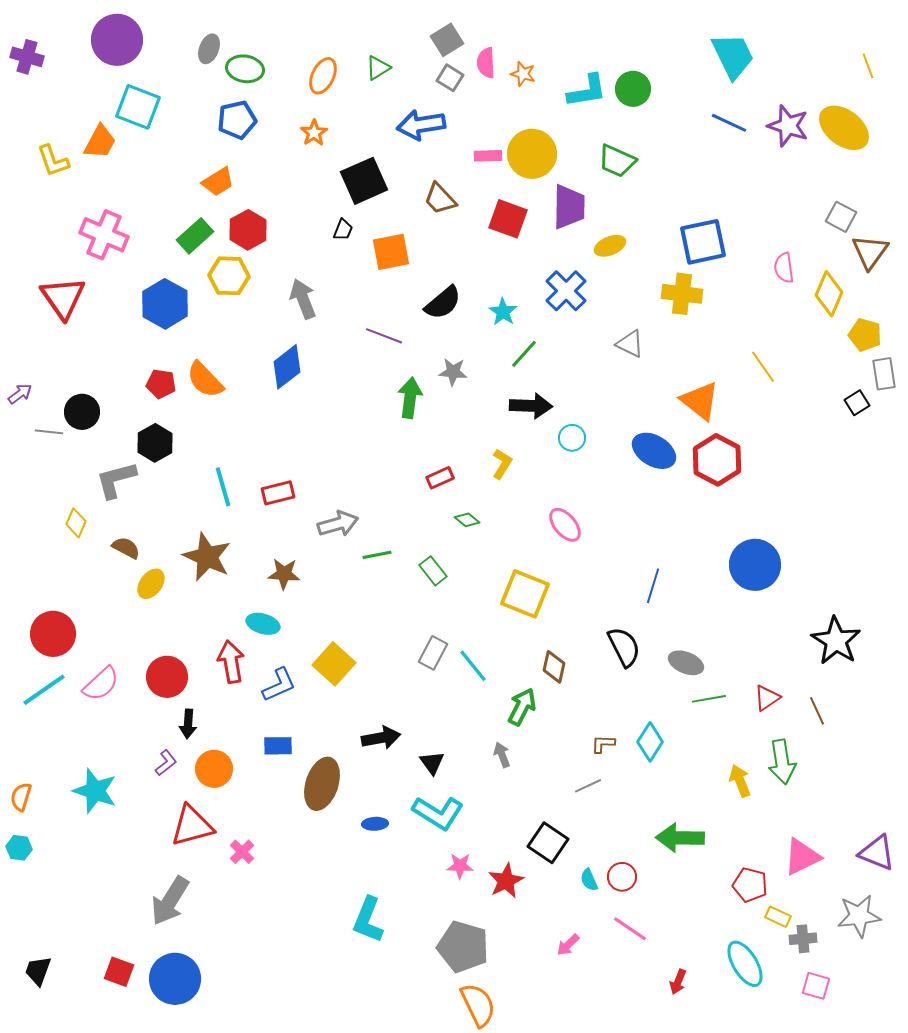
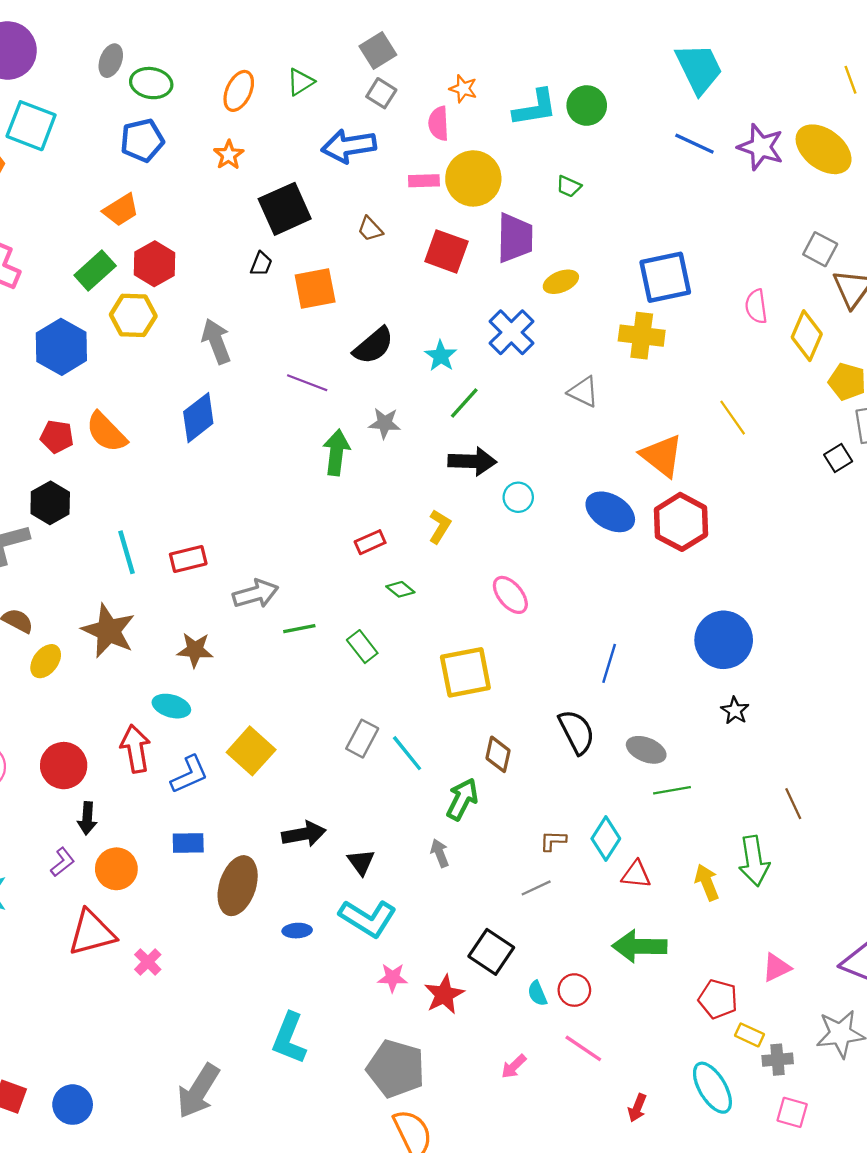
pink semicircle: (486, 63) -> (439, 123), moved
green trapezoid: (617, 161) -> (569, 186), size x0.6
brown trapezoid: (440, 199) -> (370, 229), size x0.7
yellow square: (525, 594) -> (465, 672), turned -33
black star: (836, 641) -> (735, 711), moved, size x0.5
red triangle: (767, 698) -> (636, 874), moved, turned 40
pink triangle: (802, 857) -> (776, 968), size x0.7
gray arrow: (170, 901) -> (198, 1091), moved
blue circle: (175, 979) -> (73, 1105), size x0.7

